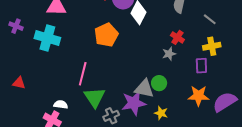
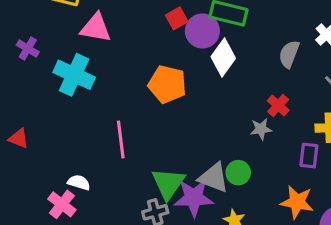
orange pentagon: (106, 35) -> (167, 84), turned 30
pink line: (83, 74) -> (121, 139), turned -30
green triangle: (94, 97) -> (168, 183), moved

